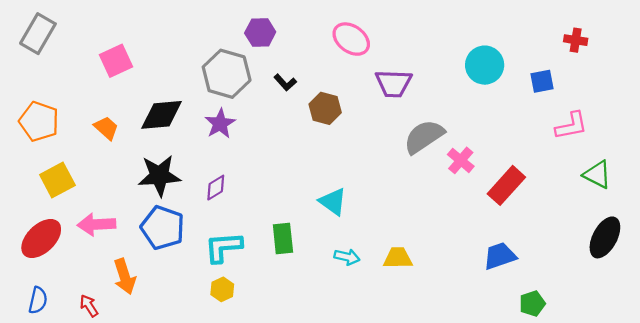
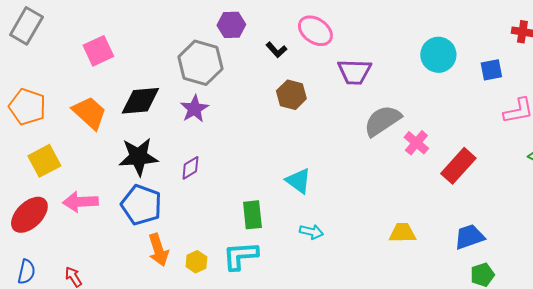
black L-shape: (285, 82) -> (276, 50), moved
orange trapezoid: (106, 128) -> (89, 113), size x1.5
cyan L-shape: (223, 247) -> (240, 256), moved
blue trapezoid: (500, 256) -> (469, 237), moved
yellow trapezoid: (398, 258) -> (402, 233), moved
orange arrow: (125, 276) -> (158, 250), moved

